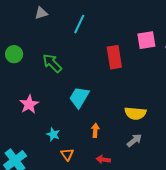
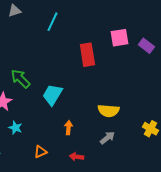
green arrow: (52, 63) -> (20, 79), moved
cyan star: (53, 134) -> (15, 128), moved
orange triangle: (67, 154) -> (40, 152), turned 40

